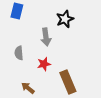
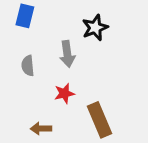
gray semicircle: (19, 53) -> (28, 66), moved
brown arrow: (28, 88) -> (41, 129), turned -40

